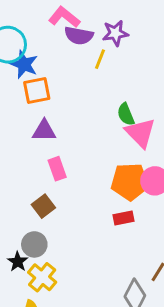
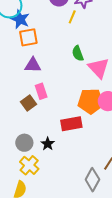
green semicircle: (126, 114) -> (78, 53), moved
brown square: (43, 206) -> (28, 103), moved
red rectangle: (123, 218) -> (71, 124), moved, size x1.5
black star: (18, 262) -> (48, 144), moved

